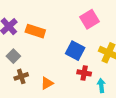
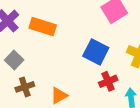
red cross: (84, 73) -> (108, 81), turned -32

